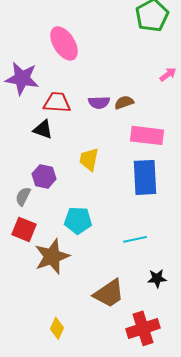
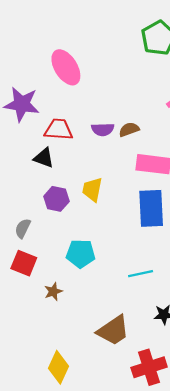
purple hexagon: (44, 176) -> (56, 199), moved
brown star: (52, 256) -> (53, 291), size x0.5
yellow diamond: (57, 328) -> (59, 367), size x1.4

